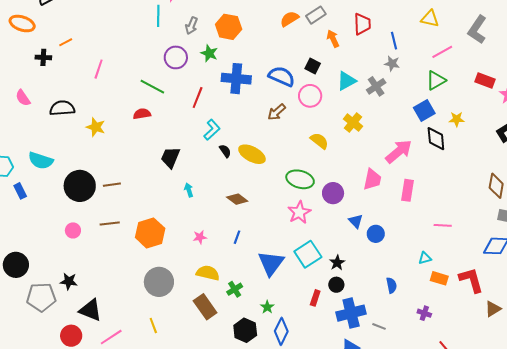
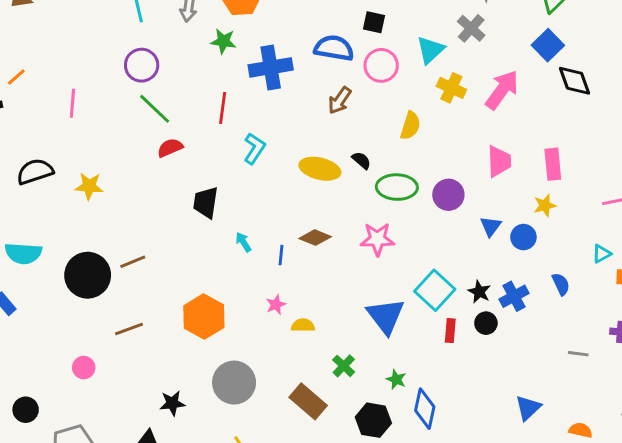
purple circle: (176, 57) -> (142, 65), moved
cyan triangle: (346, 81) -> (430, 50), moved
green line: (152, 87) -> (155, 109), turned 30
red semicircle: (142, 114) -> (170, 148), moved
yellow star: (457, 119) -> (545, 205), moved
yellow semicircle: (319, 141) -> (410, 126), turned 84
black semicircle: (225, 151) -> (361, 160), moved
pink arrow: (399, 151) -> (502, 90), moved
pink star: (299, 212) -> (377, 239), moved, turned -30
blue triangle: (356, 221) -> (491, 226), turned 35
brown line: (110, 224) -> (129, 329), moved
pink circle: (73, 230) -> (84, 368), moved
blue line: (237, 237) -> (281, 255), moved
black circle: (16, 265) -> (26, 410), size x0.7
yellow semicircle: (208, 273) -> (303, 325), moved, size x0.7
black star: (69, 281) -> (172, 403), moved
blue semicircle: (391, 285) -> (561, 284), moved
red rectangle: (315, 298) -> (450, 331), moved
blue cross: (351, 313) -> (514, 296), moved, size x0.7
gray line: (379, 326) -> (578, 354), moved

